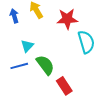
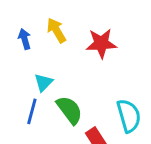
cyan semicircle: (86, 42) -> (129, 116), moved
blue line: (19, 66) -> (32, 111), turned -60

